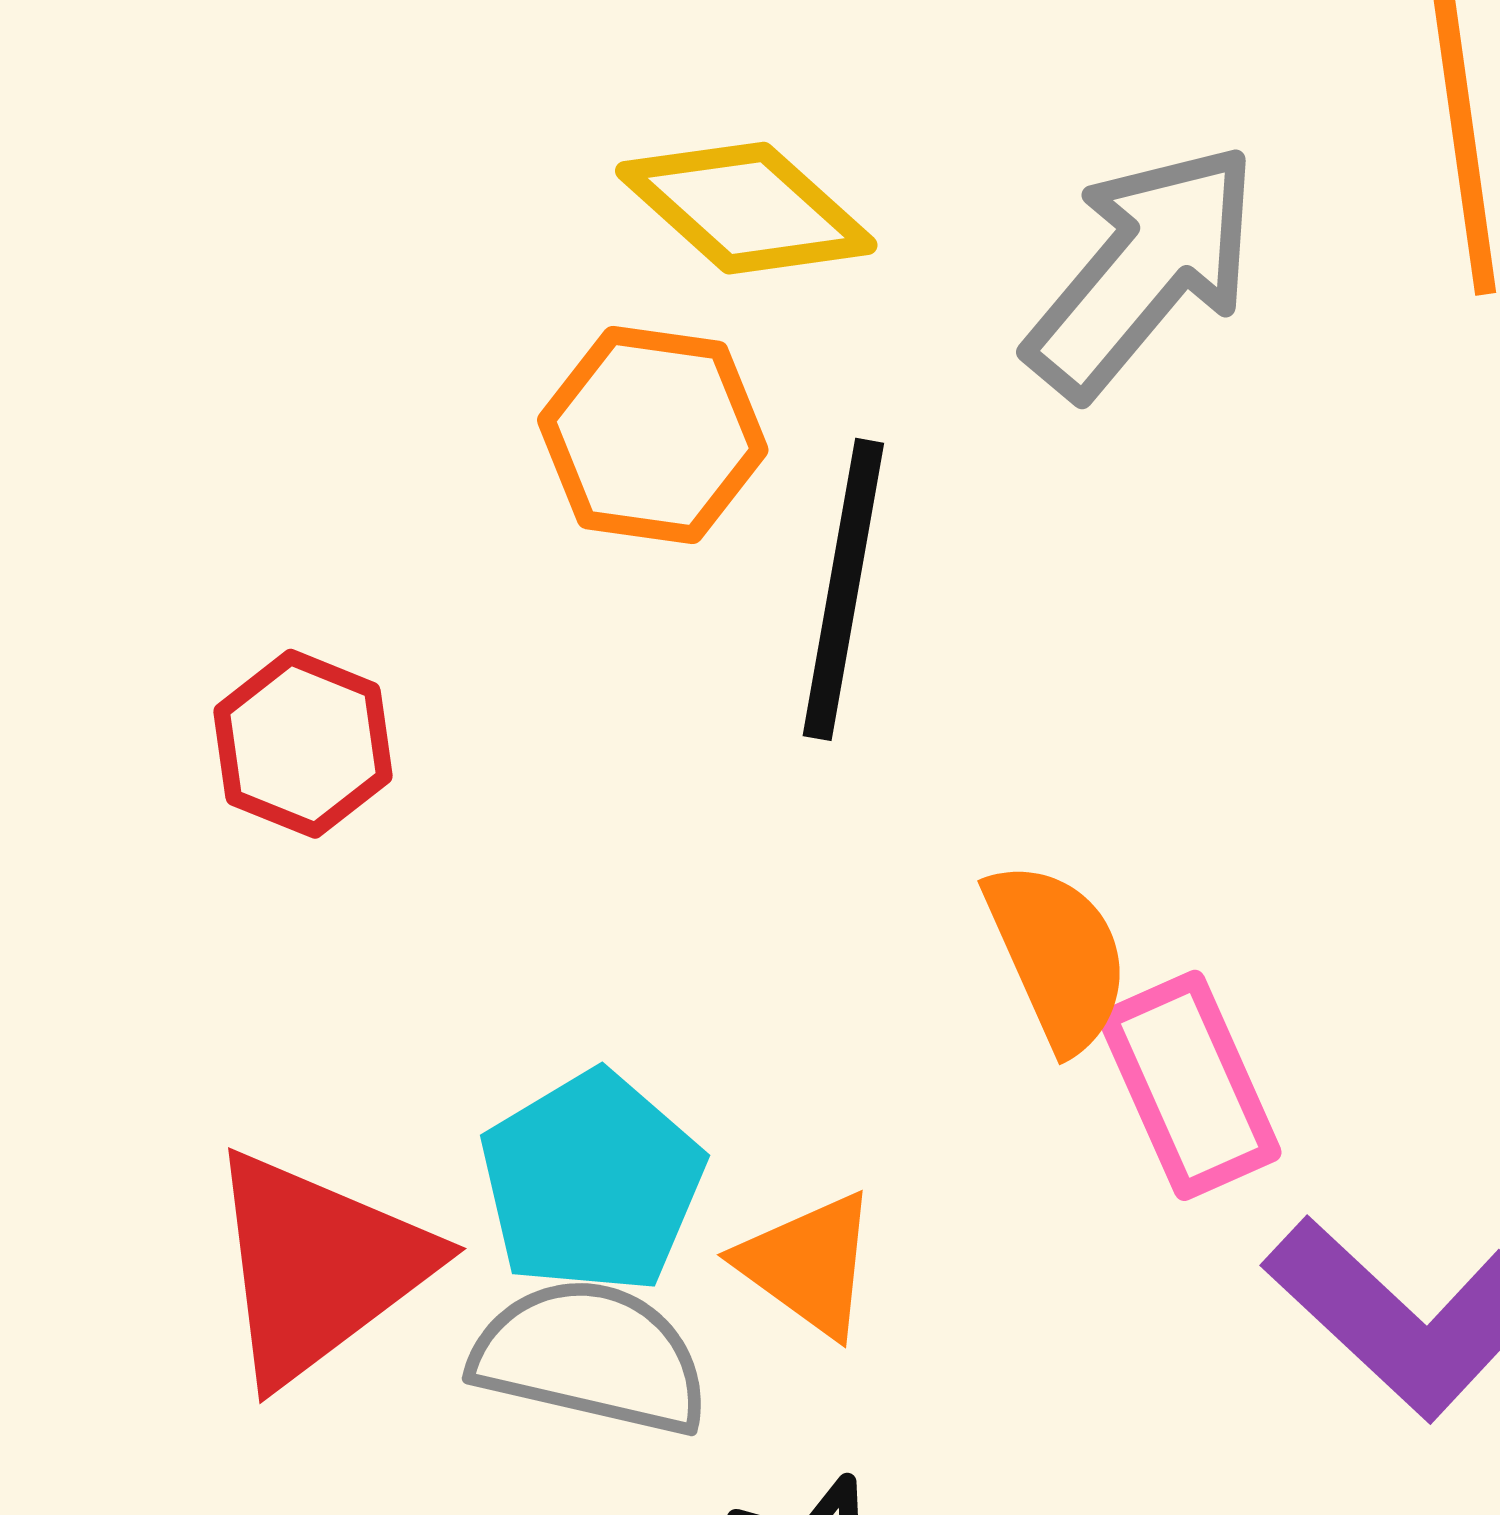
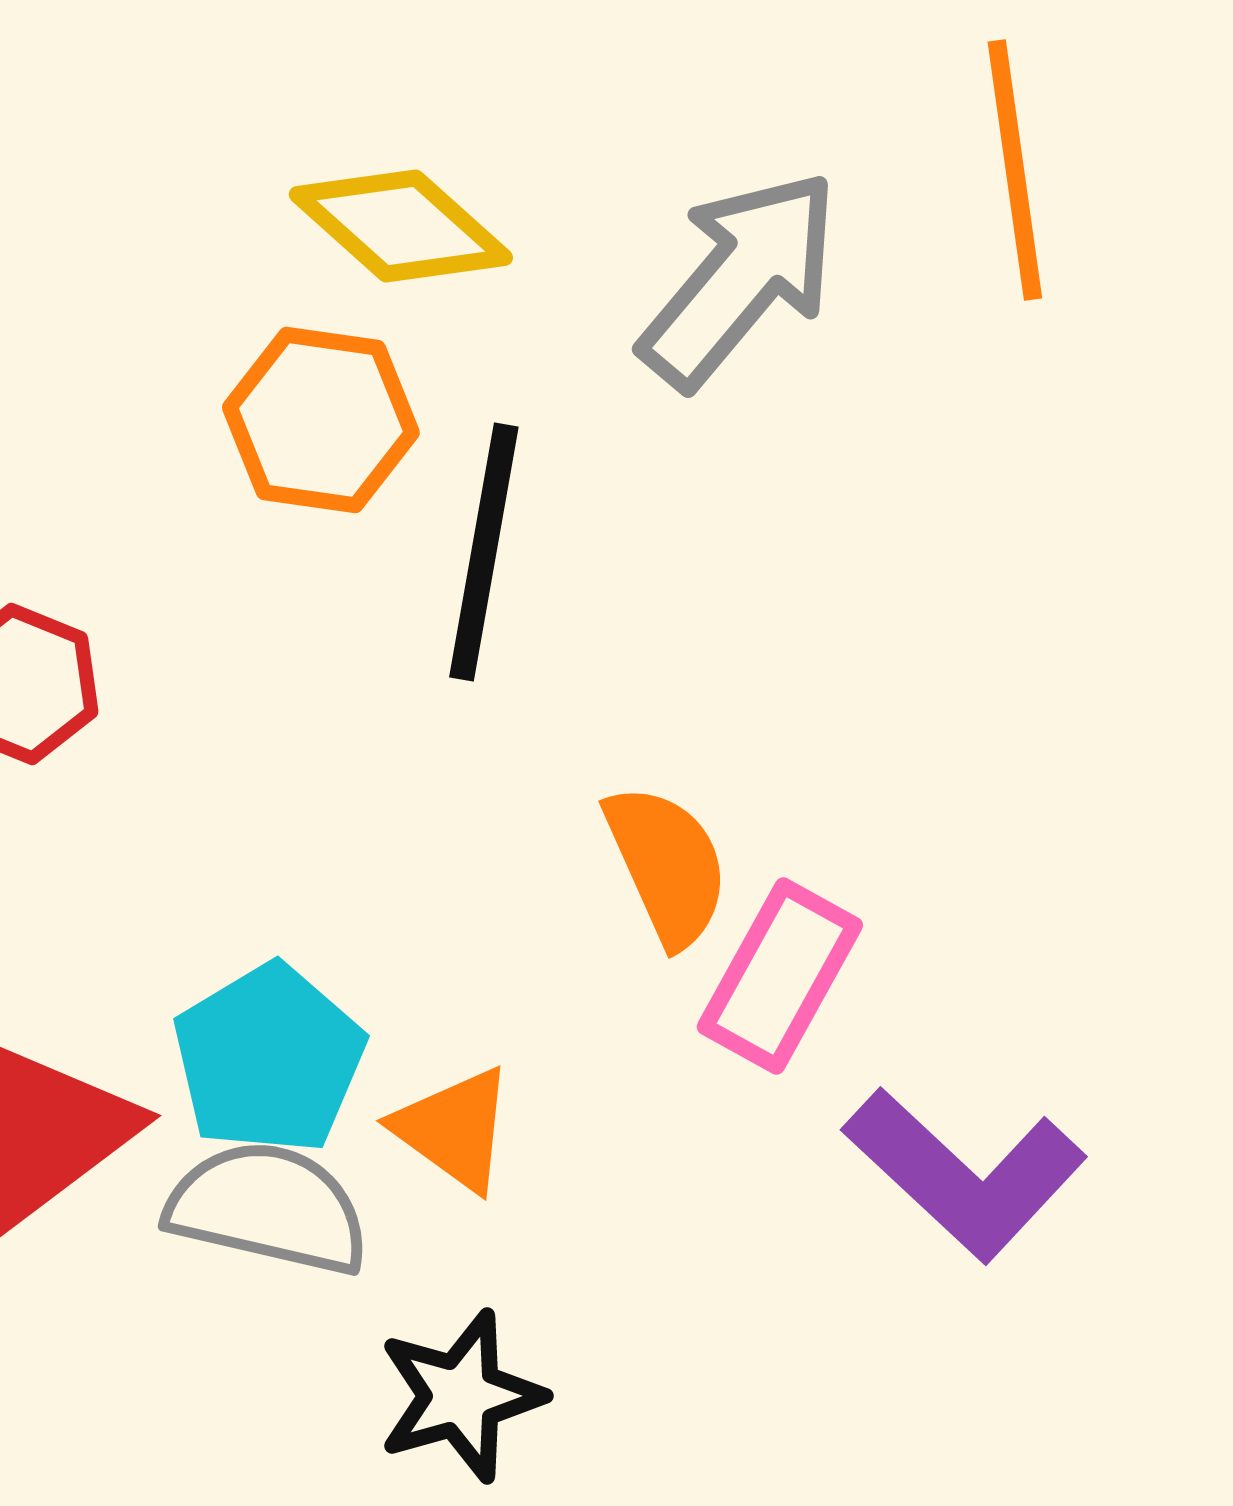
pink rectangle: (1190, 1085) -> (780, 976), turned 53

